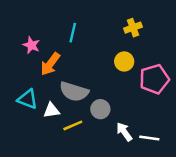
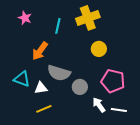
yellow cross: (133, 28) -> (88, 18), moved, size x1.6
pink star: (31, 45) -> (25, 18), moved
pink pentagon: (154, 79) -> (113, 81), moved, turned 30
yellow line: (73, 125) -> (44, 109), moved

